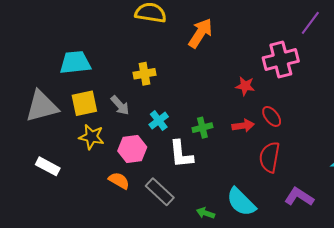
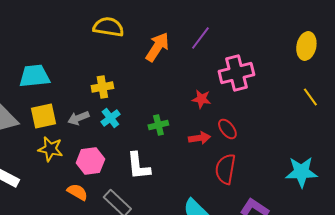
purple line: (310, 23) -> (200, 38), moved
gray arrow: (120, 105) -> (78, 118), turned 110
cyan cross: (159, 121) -> (110, 118), moved
green cross: (202, 128) -> (158, 125), moved

